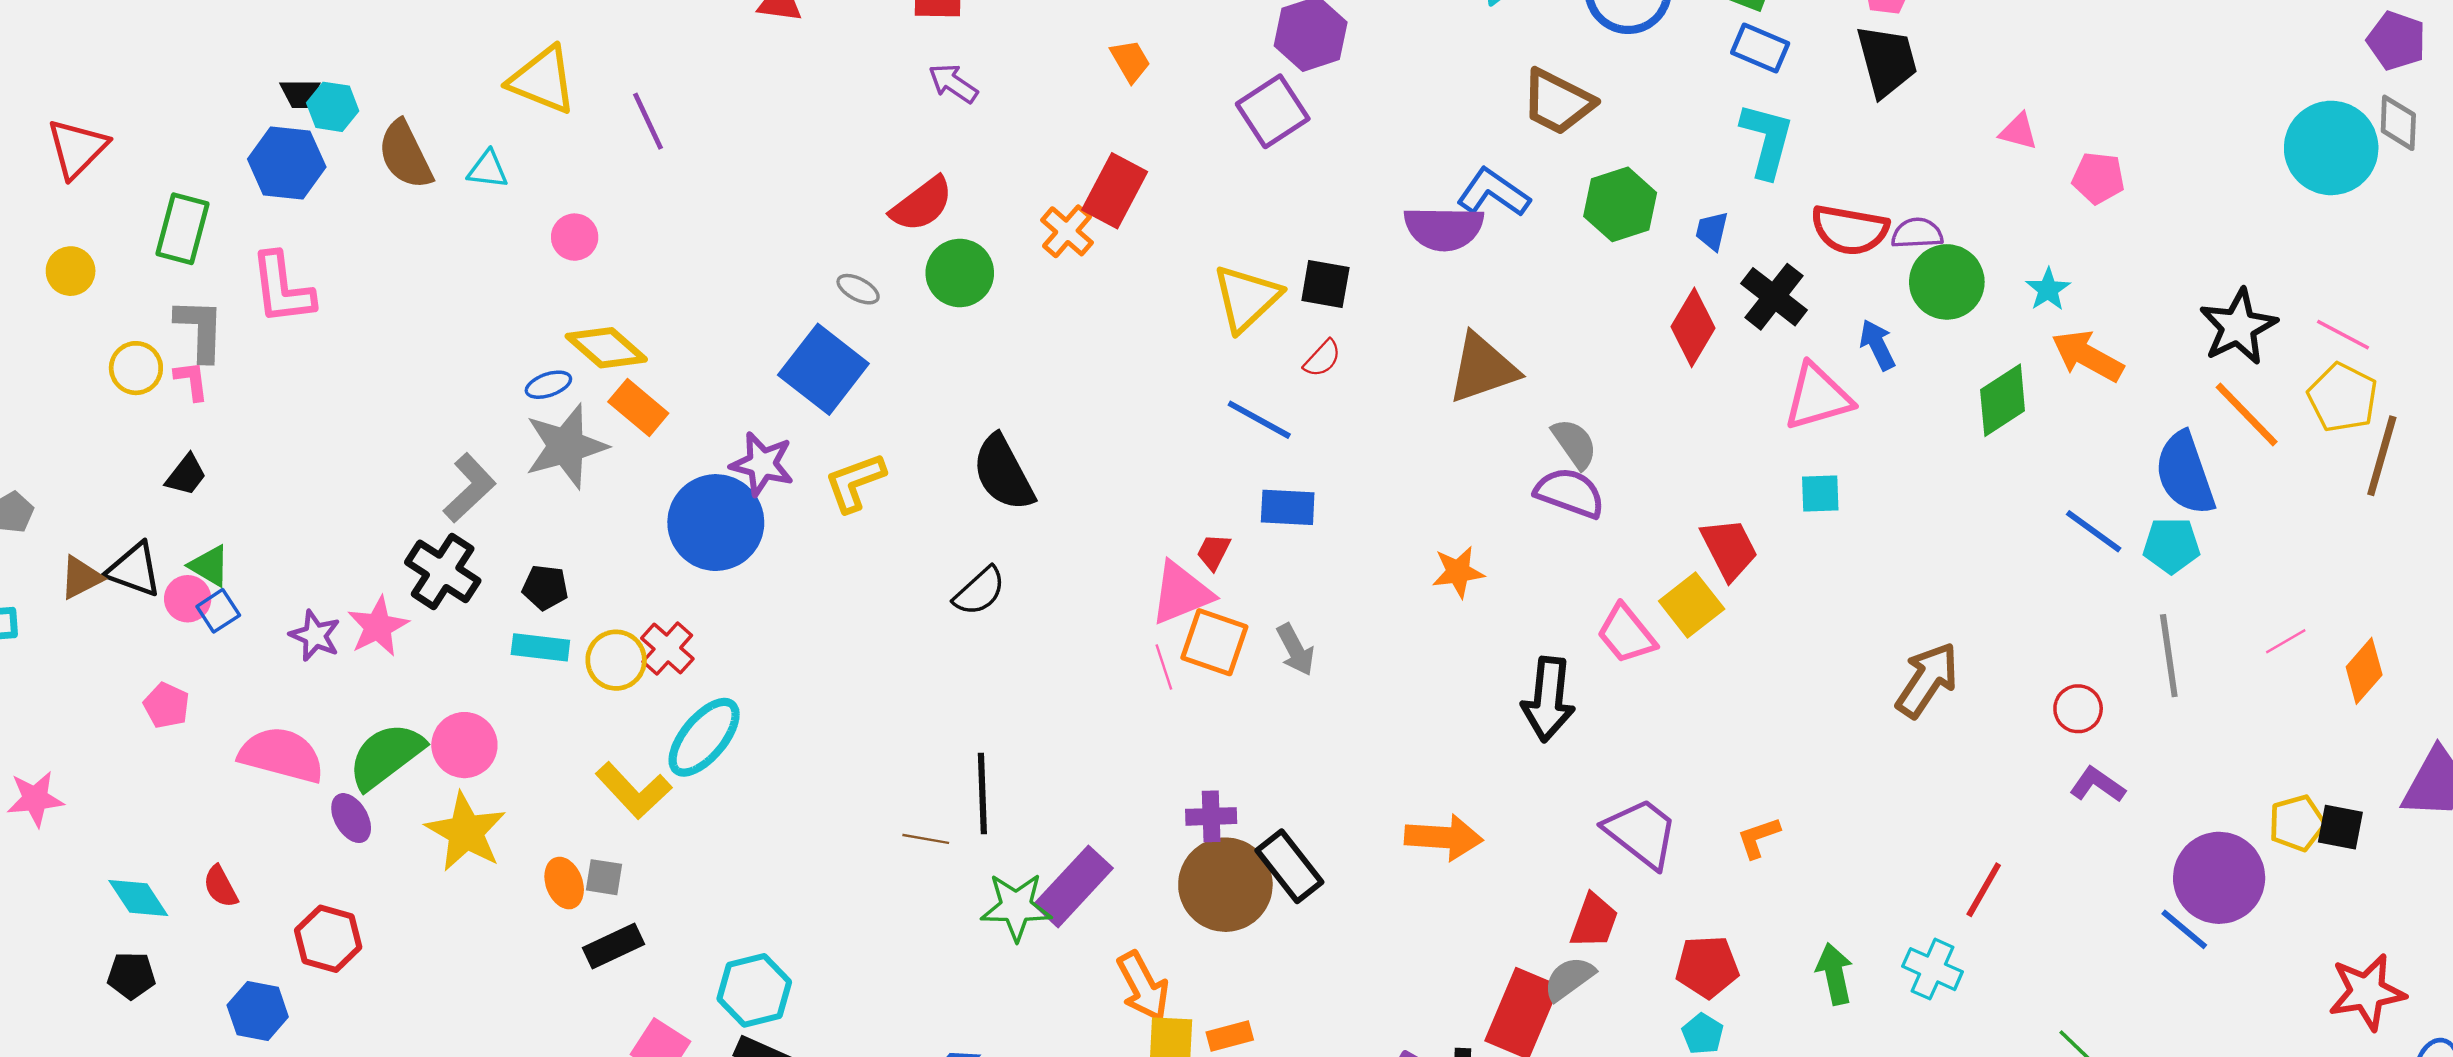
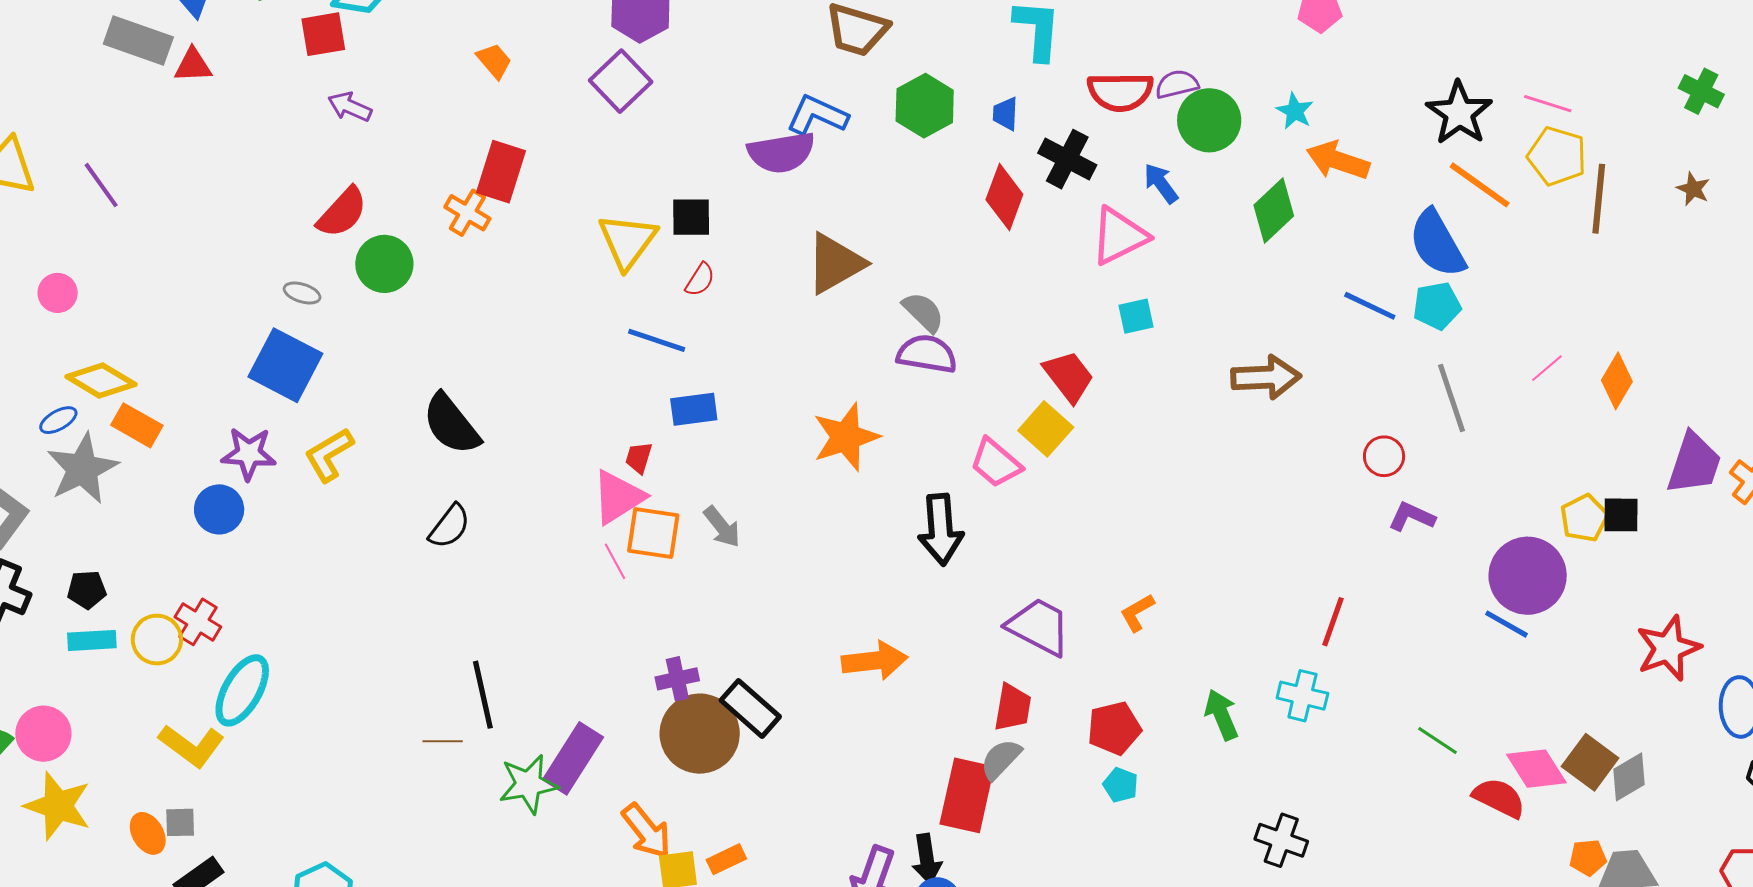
blue circle: (716, 523) -> (219, 509), size x0.6
orange star: (1458, 572) -> (846, 437), size x1.5
brown arrow: (1927, 680) -> (1266, 377), moved, turned 64

